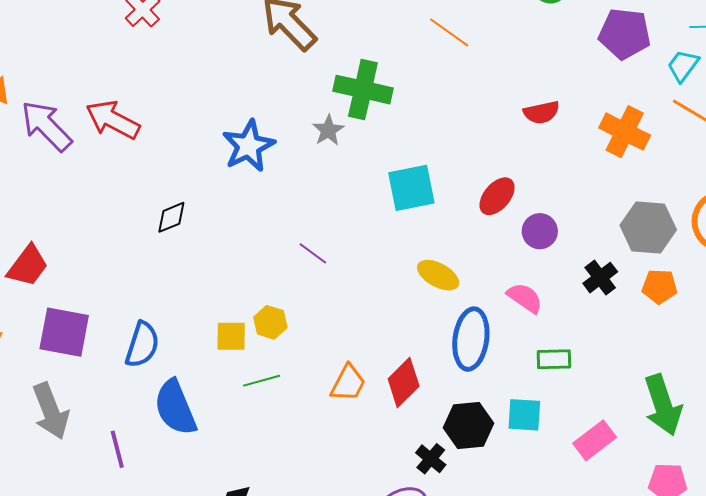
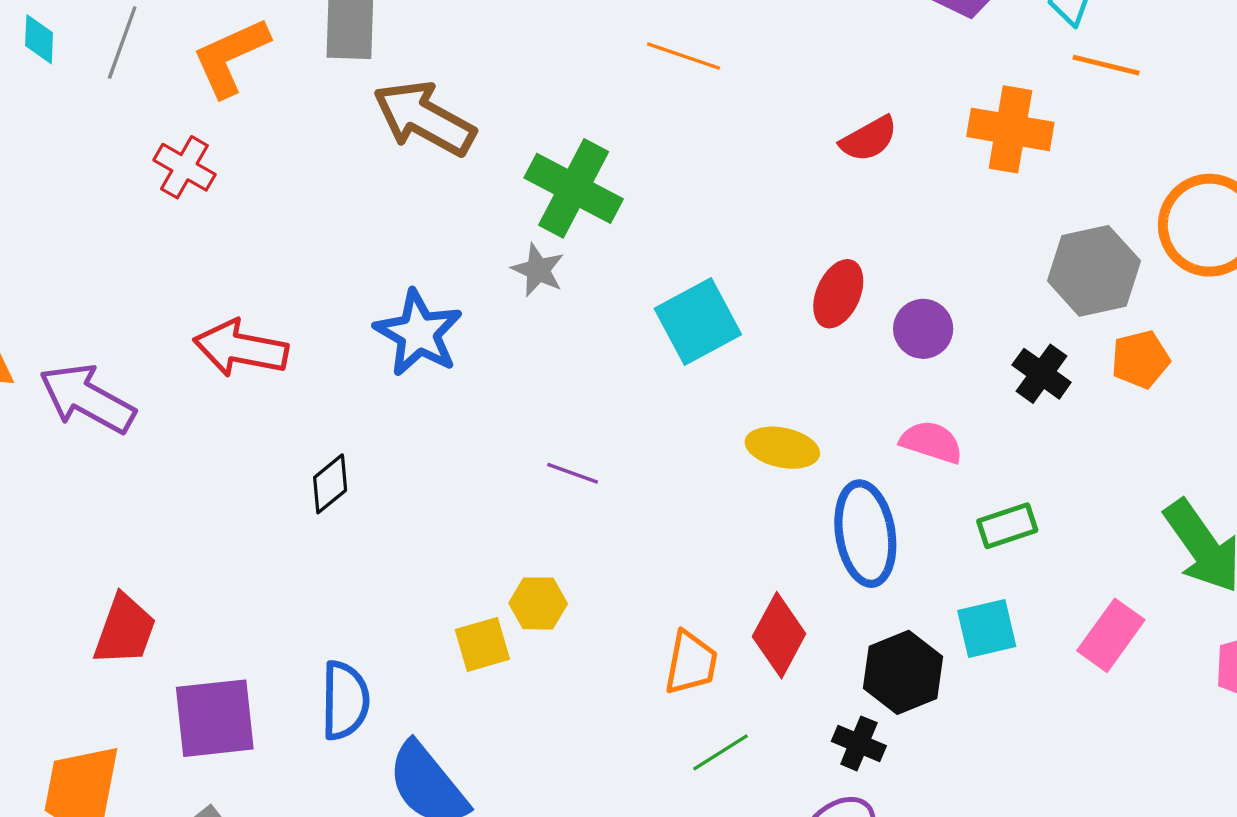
green cross: (363, 90) -> (574, 188), turned 32
red arrow: (113, 120) -> (241, 348), moved
green line: (262, 381) -> (721, 752), moved

